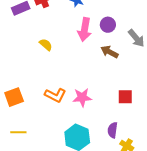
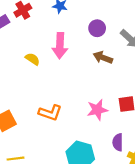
pink arrow: (85, 30) -> (60, 46), moved
pink star: (82, 98) -> (97, 110), moved

